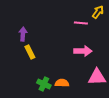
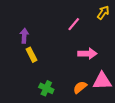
pink line: (81, 23) -> (74, 24), moved, turned -56
orange semicircle: (62, 83) -> (80, 87), moved, turned -40

